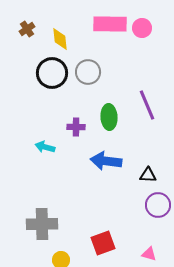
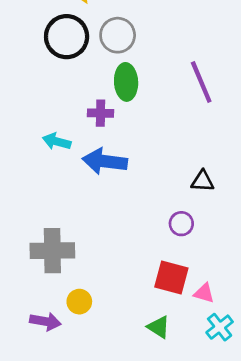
green ellipse: (109, 117) -> (126, 82), moved
blue arrow: (106, 161) -> (105, 161), moved
purple circle: (158, 205) -> (181, 224), moved, size x0.7
red square: (103, 243) -> (171, 278), moved, turned 35

